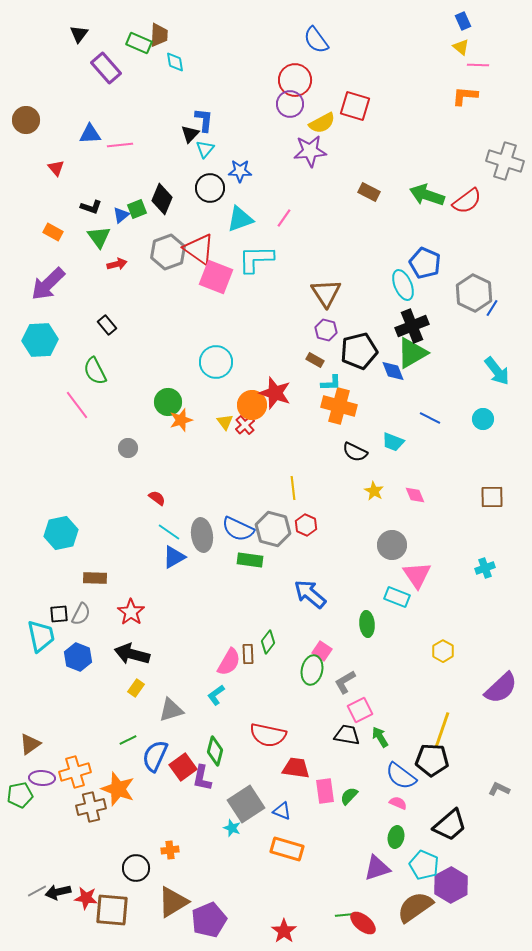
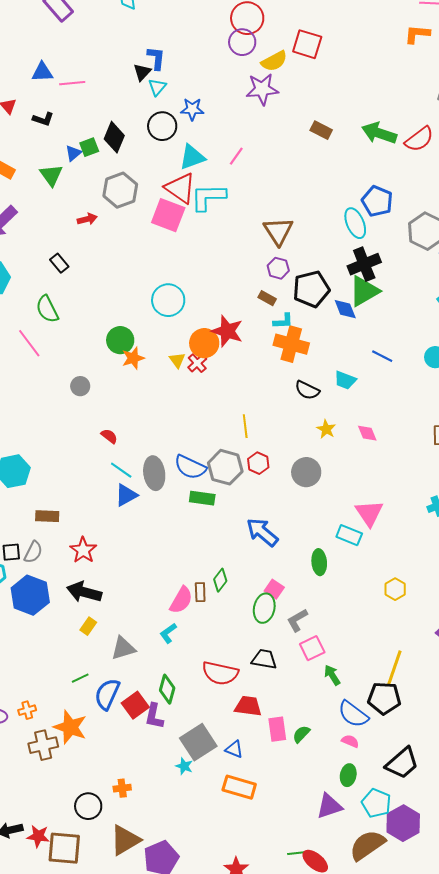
black L-shape: (91, 207) -> (43, 119), moved
red triangle: (199, 249) -> (180, 188), moved
red arrow: (117, 264) -> (87, 219), moved
gray circle: (392, 545) -> (306, 472), moved
blue hexagon: (78, 657) -> (30, 595), size x1.4
black trapezoid: (347, 735) -> (264, 659), moved
orange cross: (75, 772) -> (27, 710), size x0.6

